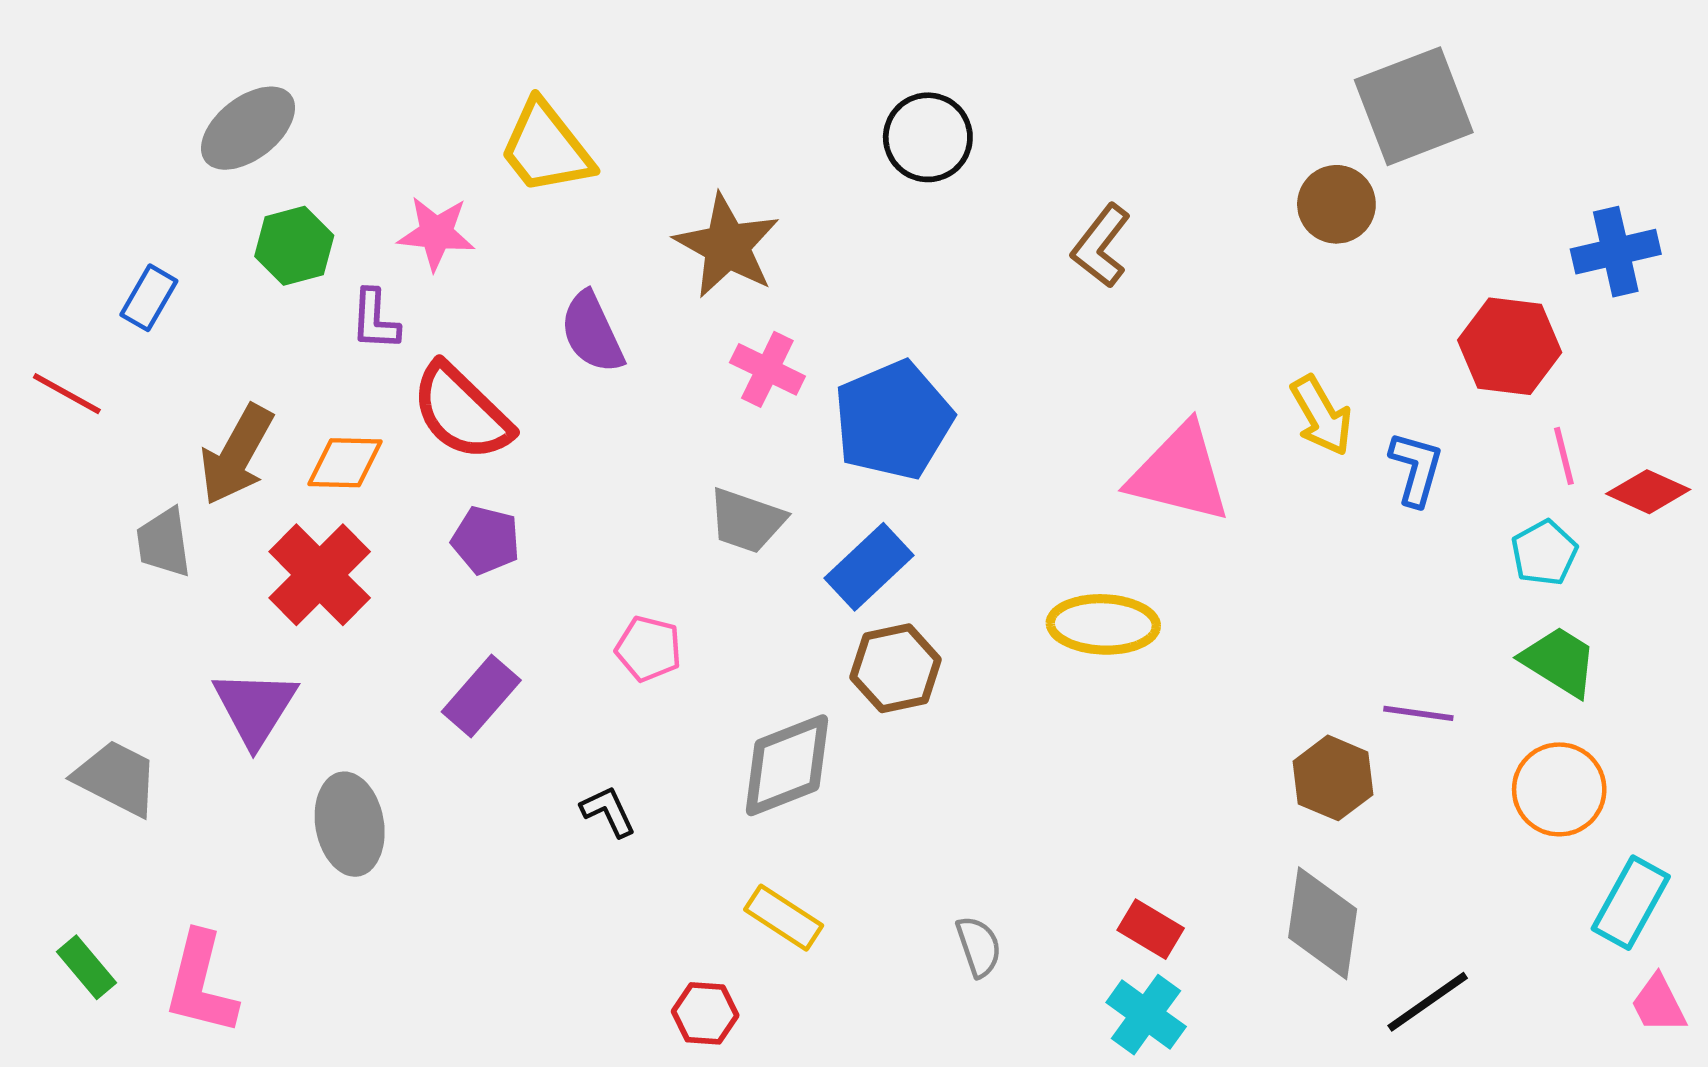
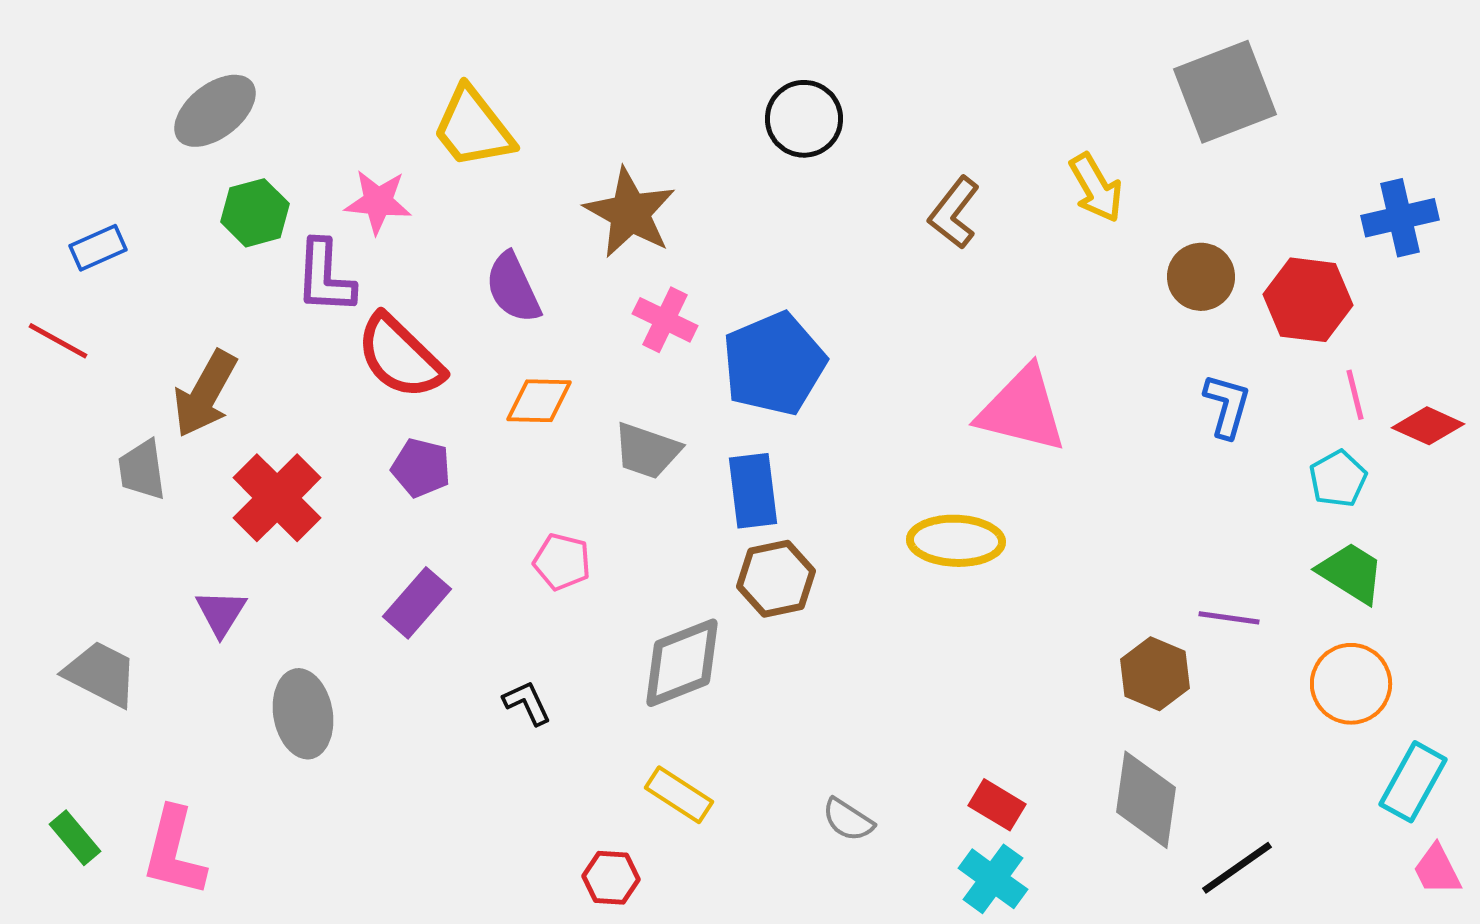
brown circle: (1336, 204) -> (1201, 277), moved
blue rectangle: (149, 298) -> (98, 248), moved, turned 36
purple L-shape: (375, 320) -> (325, 277), size x1.4
yellow arrow: (1321, 416) -> (1096, 188), moved
orange diamond: (345, 463) -> (539, 401), moved
blue rectangle: (869, 567) -> (753, 491), turned -54
purple triangle: (255, 708) -> (221, 613), size x0.7
gray semicircle: (979, 946) -> (848, 820), turned 142

